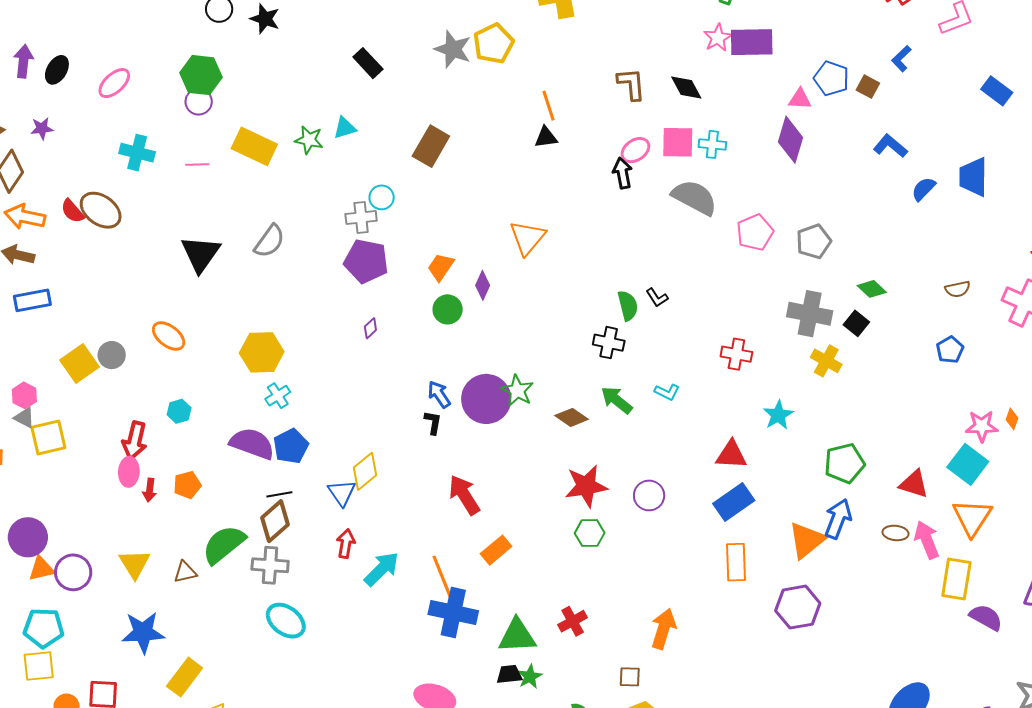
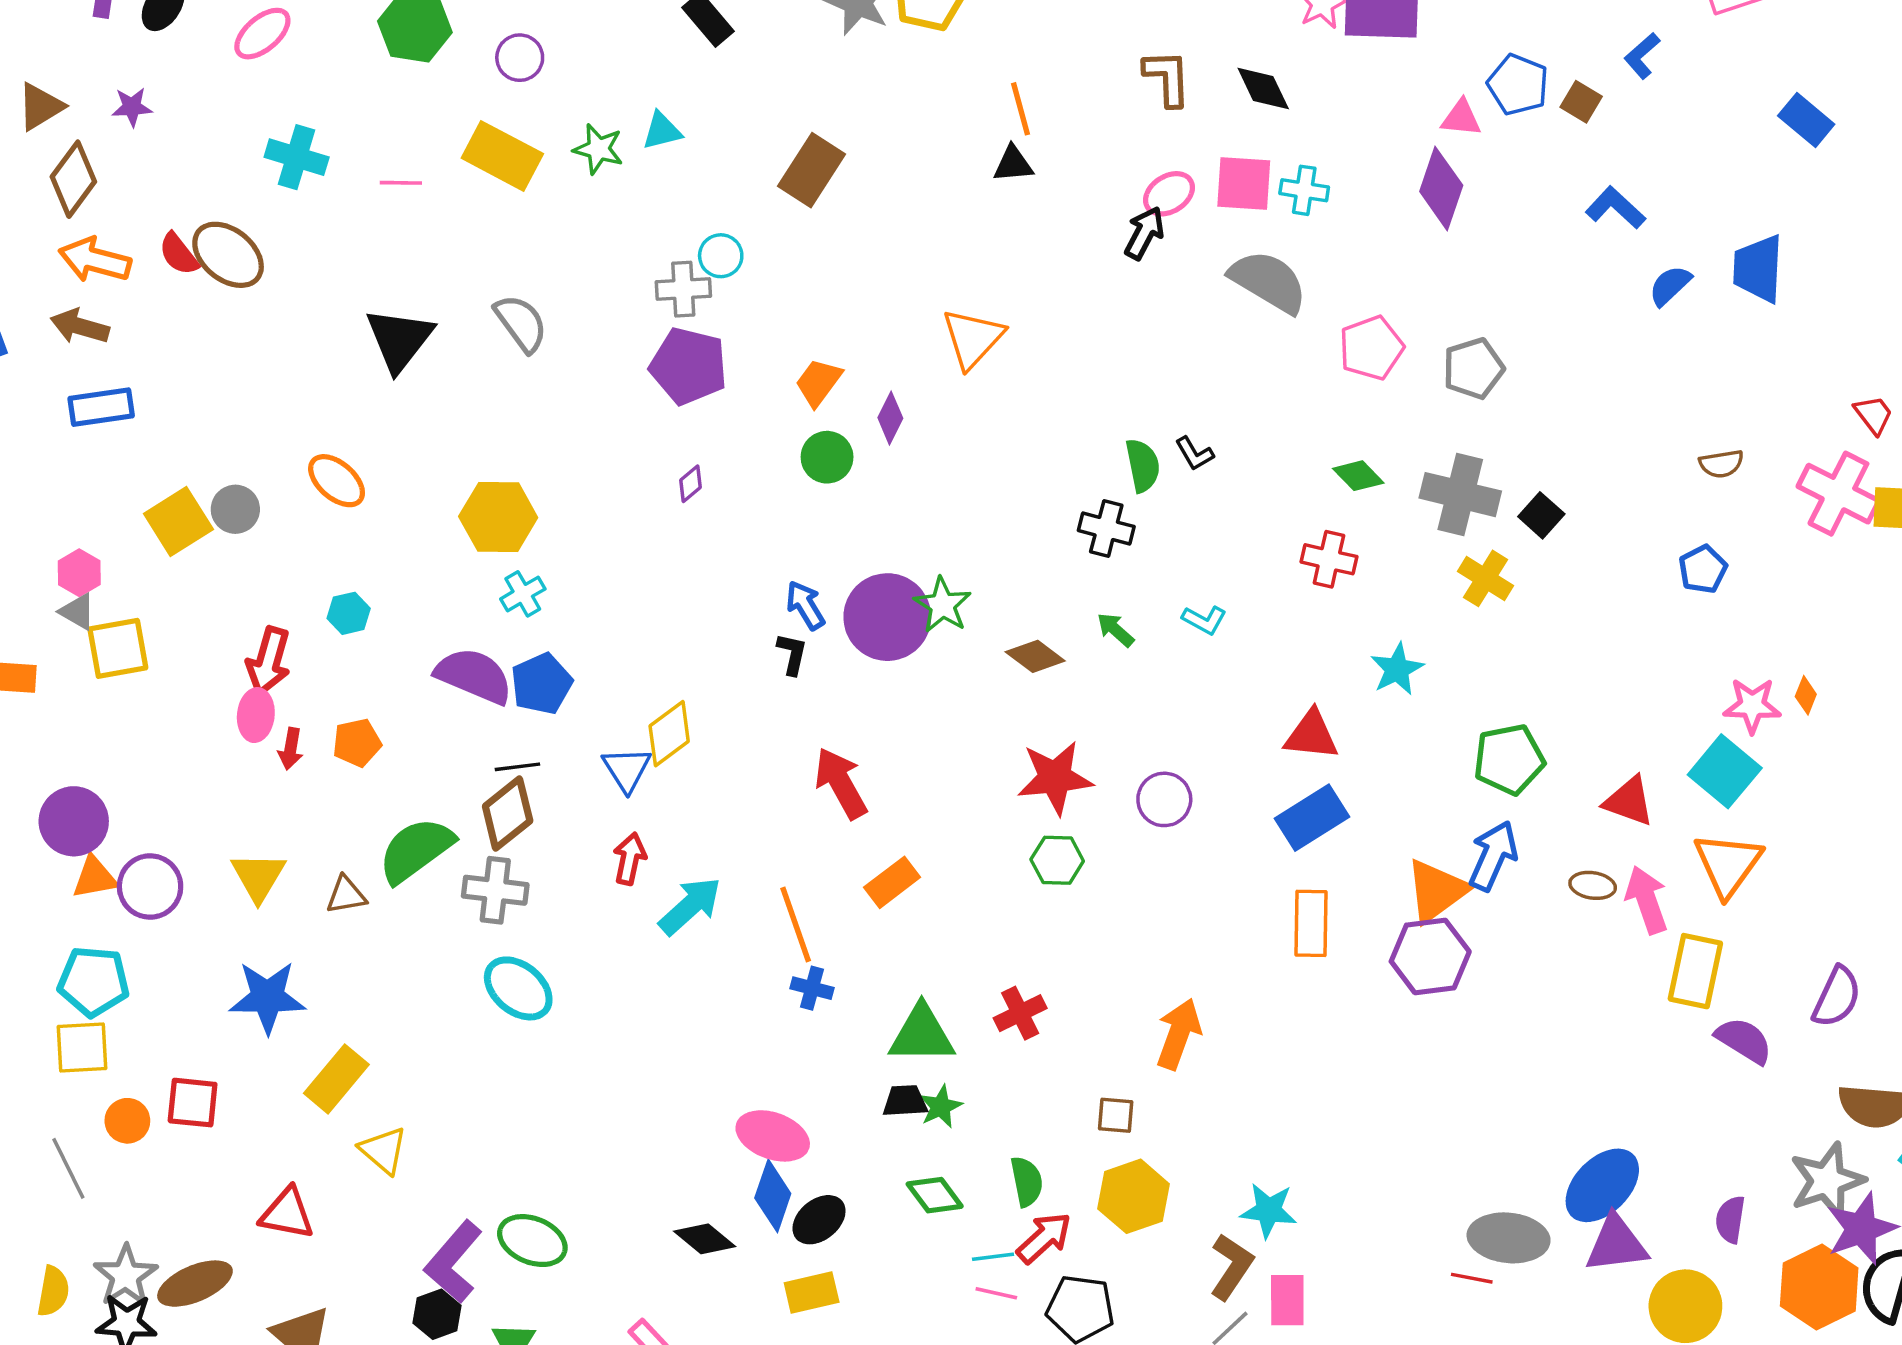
purple circle: (199, 102) -> (520, 58), moved
black arrow: (622, 173) -> (1144, 233), turned 36
gray semicircle: (269, 241) -> (521, 323), turned -75
green diamond: (872, 289) -> (1358, 476), moved
green arrow: (617, 400) -> (1115, 630), size x0.7
purple hexagon: (798, 607) -> (1430, 956), moved
blue cross: (453, 613) -> (812, 988), size x0.5

